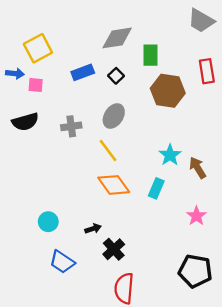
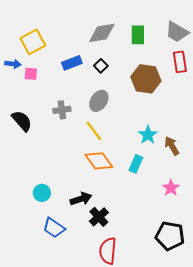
gray trapezoid: (201, 21) -> (177, 32), moved
green rectangle: (150, 55) -> (138, 35), moved
black semicircle: (25, 122) -> (22, 121), moved, turned -115
black arrow: (93, 229) -> (81, 199), size x1.5

